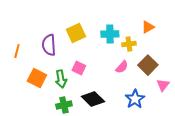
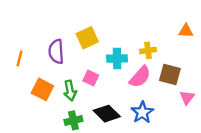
orange triangle: (148, 27) -> (186, 31), moved, turned 32
cyan cross: (110, 34) -> (117, 58), moved
brown square: (148, 65) -> (170, 75), turned -30
pink semicircle: (122, 67) -> (140, 77), size x1.5
blue star: (135, 99) -> (142, 112), moved

